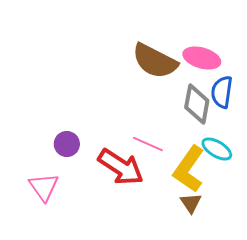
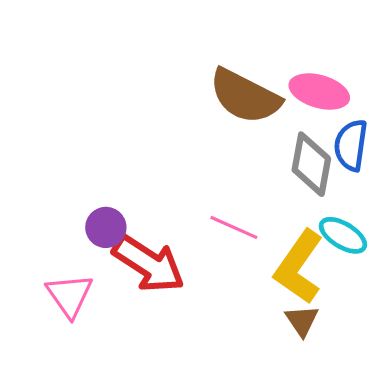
red arrow: (121, 167) -> (149, 264), moved

